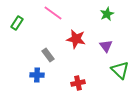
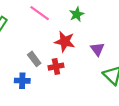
green star: (107, 14) -> (77, 14), moved
red cross: (78, 83) -> (56, 67), moved

